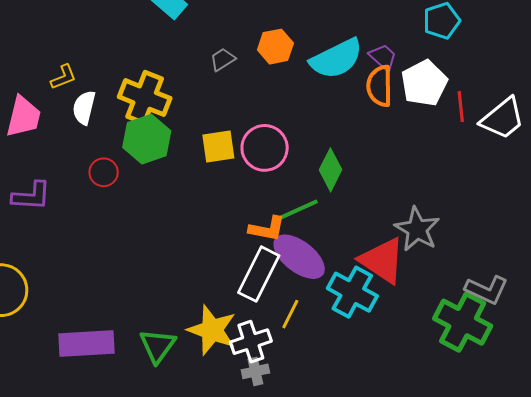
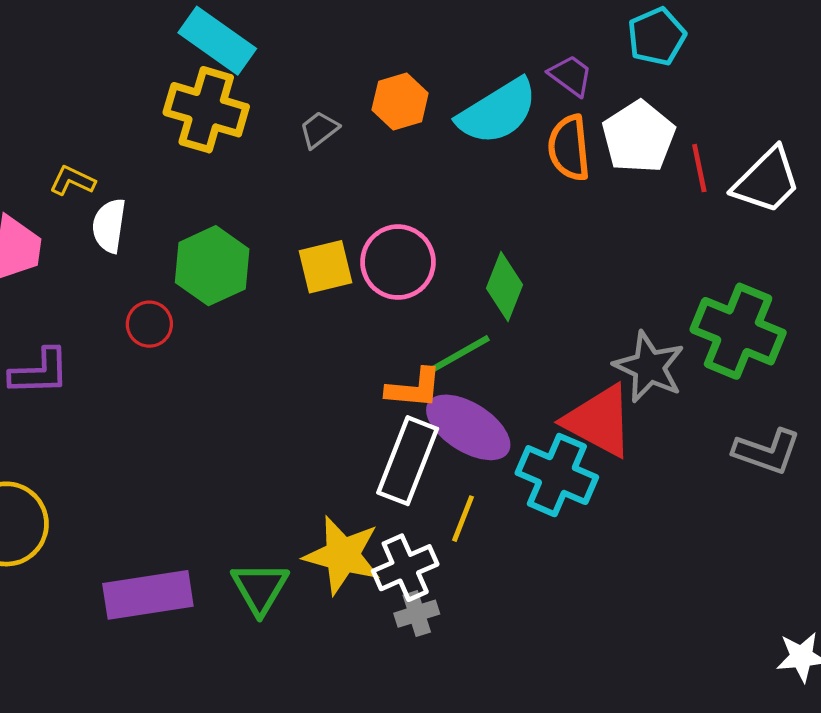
purple trapezoid: (383, 57) -> (571, 75), moved
yellow L-shape: (63, 77) -> (72, 181), turned -128
yellow cross: (145, 98) -> (206, 110), moved
green cross: (463, 322) -> (738, 331), moved

